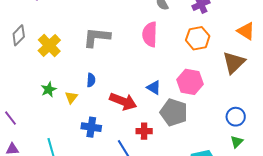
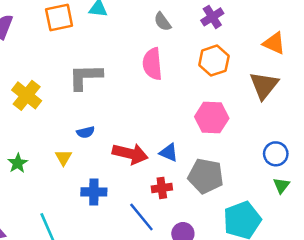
blue semicircle: (91, 80) -> (86, 132), turned 80
blue triangle: (154, 88) -> (169, 153), moved
green star: (49, 89) -> (18, 163), moved
gray pentagon: (174, 112) -> (206, 176), moved

